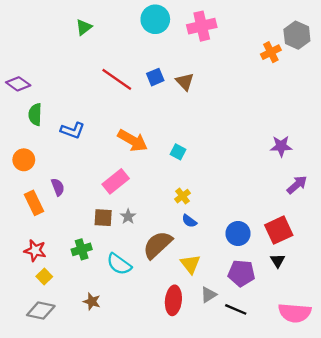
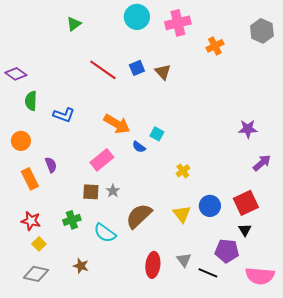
orange cross: (271, 52) -> (215, 46), moved
yellow cross: (182, 196) -> (183, 171), moved
blue semicircle: (189, 221) -> (139, 147), moved
yellow triangle: (190, 264) -> (182, 214), moved
purple pentagon: (241, 273) -> (227, 251), moved
gray triangle: (209, 295) -> (184, 260), turned -35

